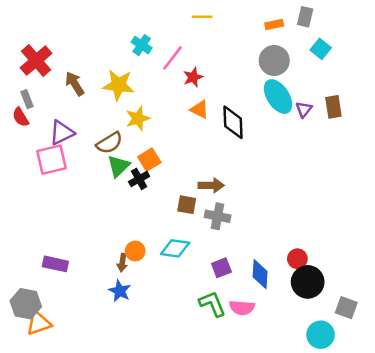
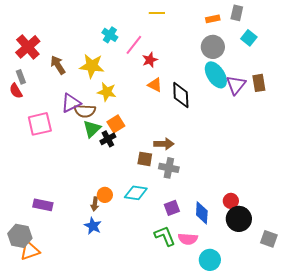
purple triangle: (304, 109) -> (236, 85), size x1.5
yellow star: (138, 118) -> (107, 92), turned 30
purple triangle: (62, 133) -> (71, 103), moved
brown semicircle: (109, 143) -> (85, 111), turned 35
cyan circle: (321, 335) -> (210, 260), moved

